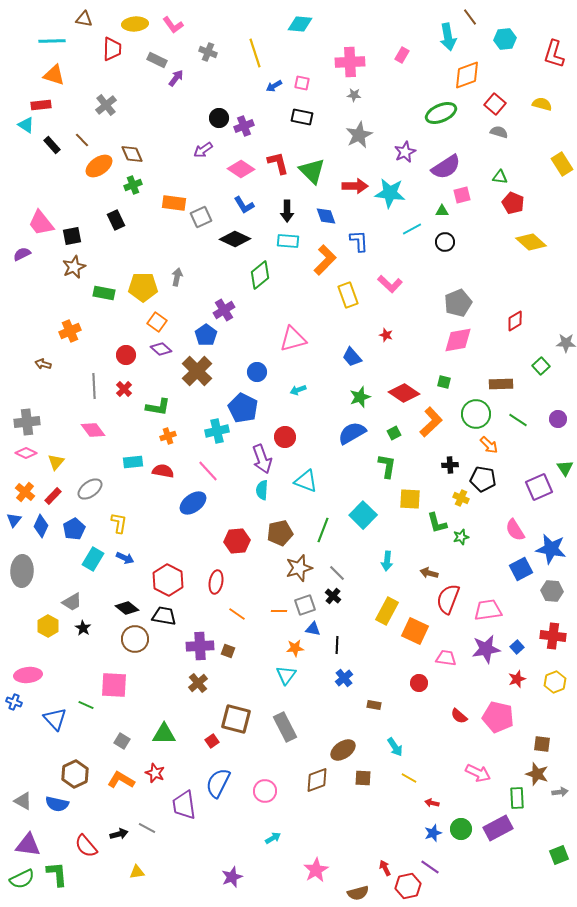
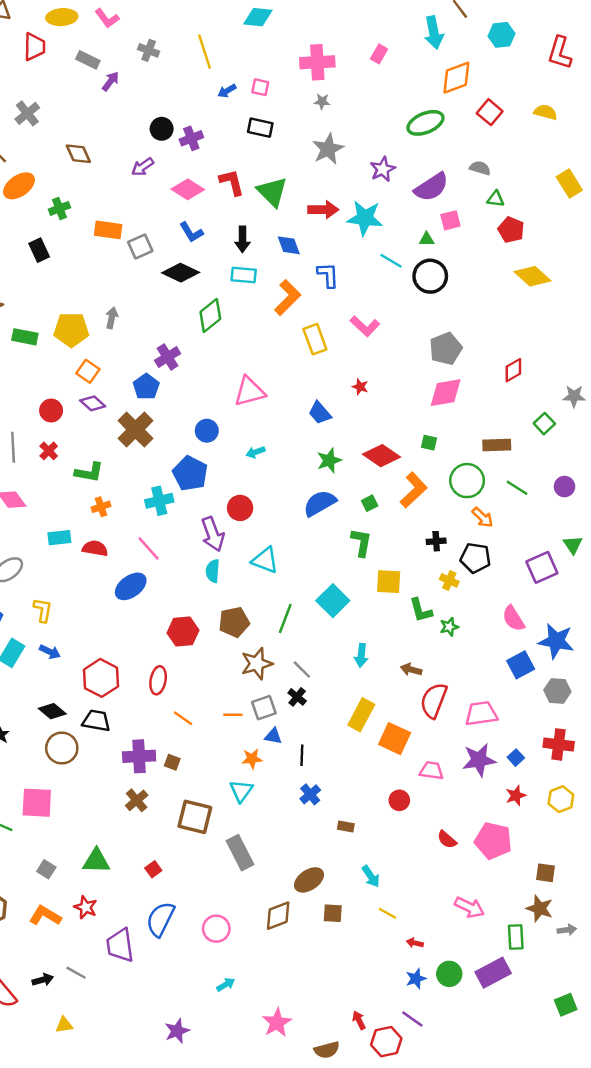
gray semicircle: (499, 132) -> (480, 168), moved
brown diamond: (132, 154) -> (78, 154), moved
cyan line: (412, 229) -> (391, 261), turned 60
black circle: (445, 242) -> (430, 276), size x1.5
brown square: (236, 719) -> (195, 817), moved

